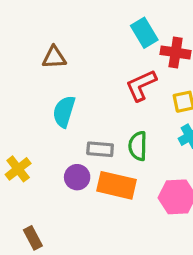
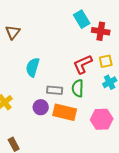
brown triangle: (54, 57) -> (13, 32), moved, turned -49
red L-shape: (141, 85) -> (83, 64), moved

